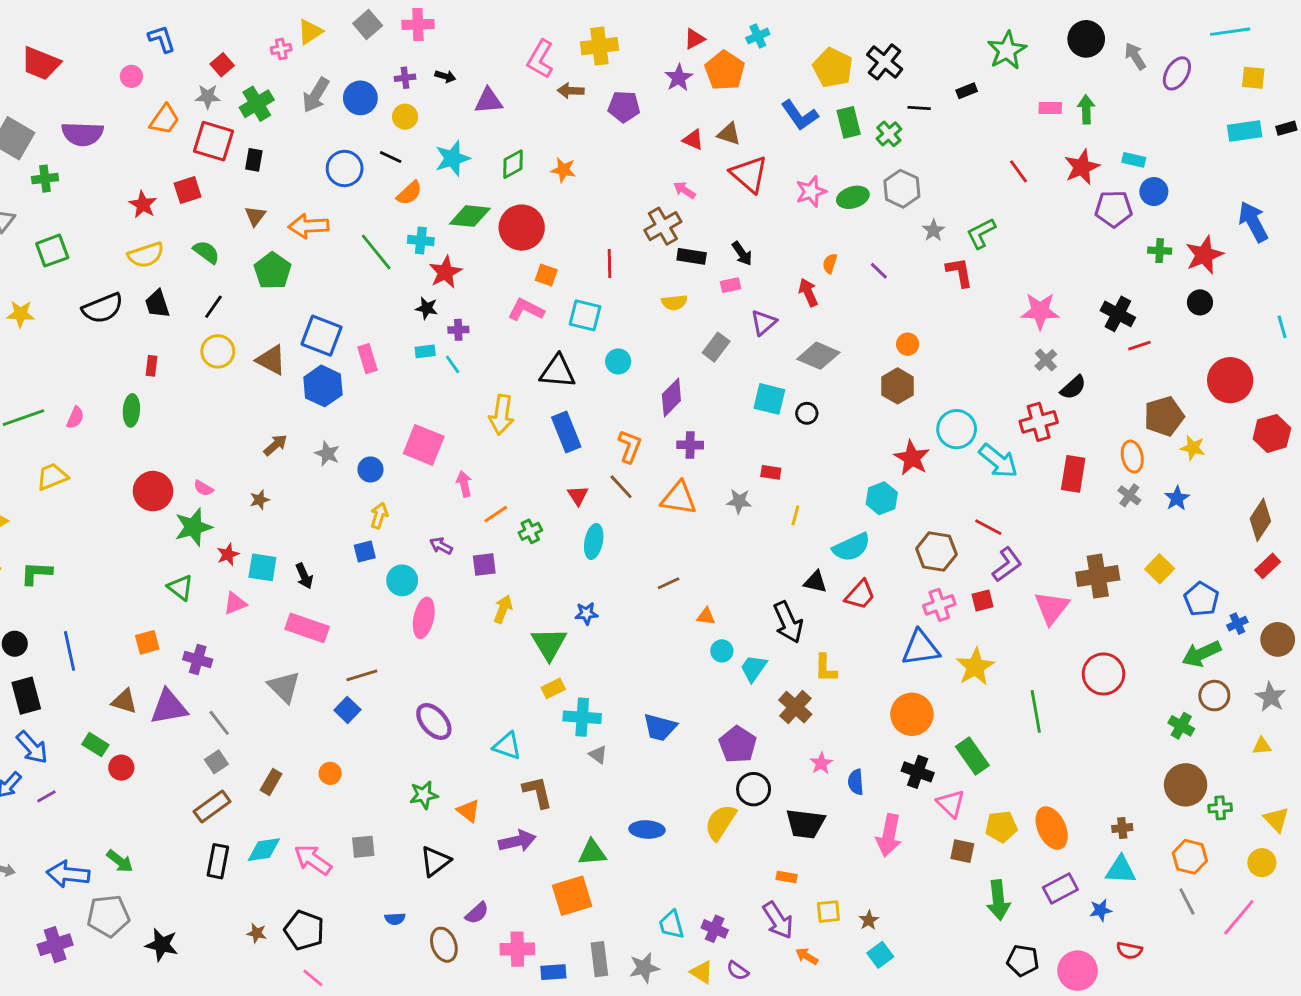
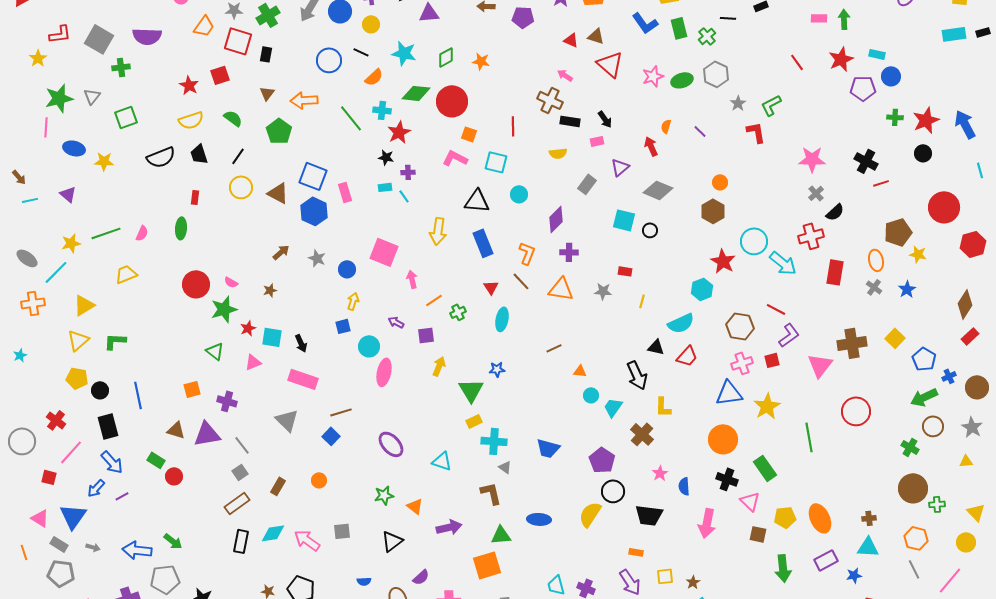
cyan star: (453, 158) -> (404, 53), turned 30
blue arrow: (1253, 222) -> (965, 124), moved
brown cross: (663, 226) -> (550, 100), turned -35
brown L-shape: (538, 792) -> (491, 493), moved

